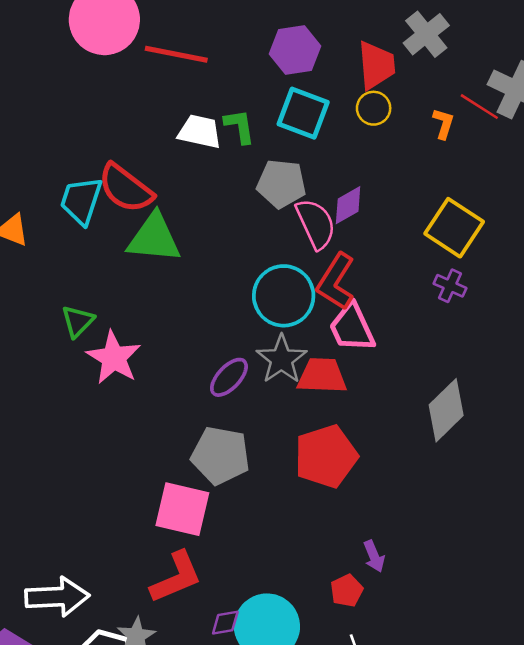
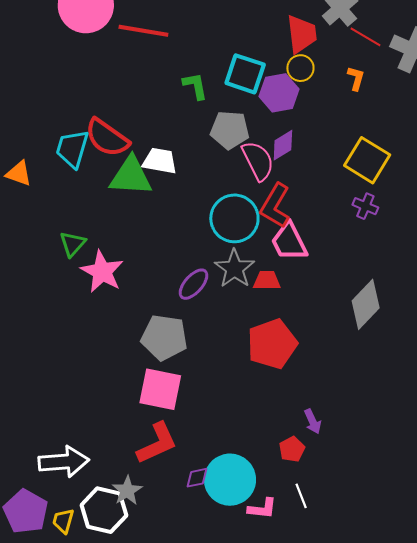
purple hexagon: (295, 50) -> (279, 93), moved
red line: (479, 107) -> (365, 37), moved
white trapezoid: (200, 132) -> (160, 161), moved
red trapezoid: (322, 376) -> (267, 280), size x0.7
gray pentagon: (220, 455) -> (164, 337), moved

